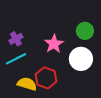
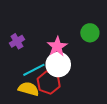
cyan line: (16, 59) -> (34, 70), moved
white circle: (81, 59) -> (58, 65), moved

